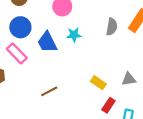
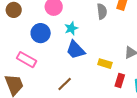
blue circle: (20, 27) -> (41, 33), moved
blue trapezoid: (47, 42) -> (76, 50), moved

